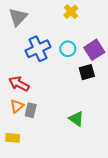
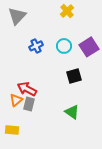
blue cross: (38, 49) -> (36, 46), size x0.6
black square: (87, 72) -> (74, 76), moved
red arrow: (19, 84) -> (27, 89), moved

